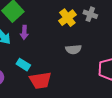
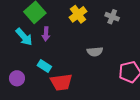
yellow cross: (67, 18) -> (78, 14), moved

